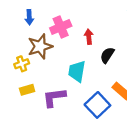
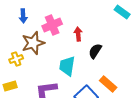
yellow rectangle: (27, 90) -> (10, 86), moved

